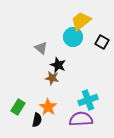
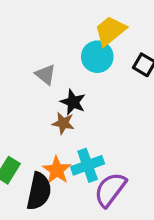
cyan cross: (88, 100) -> (88, 165), moved
purple semicircle: (81, 119) -> (110, 190), turned -50
black semicircle: (37, 120) -> (39, 191), size x1.6

